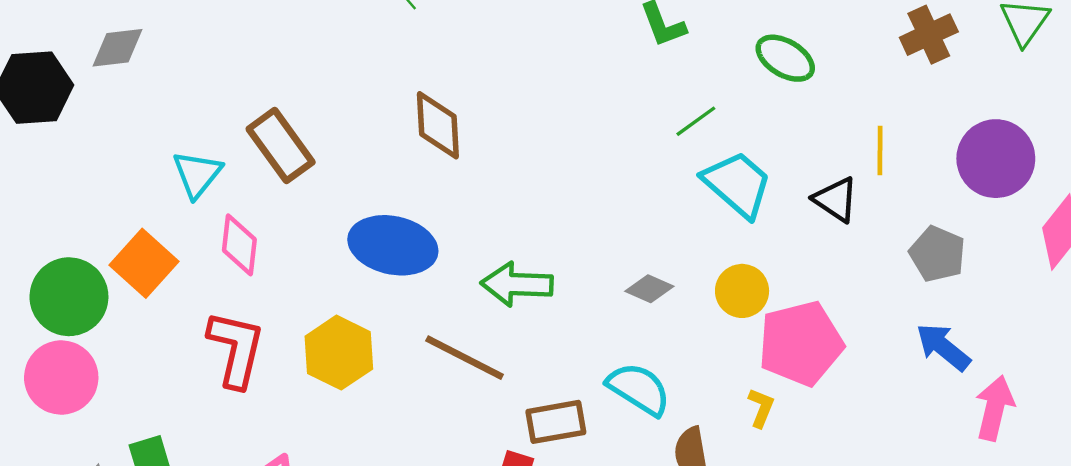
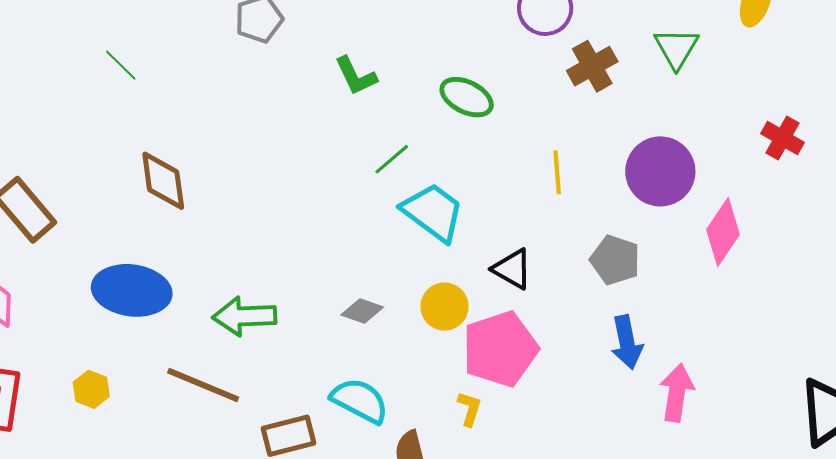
black triangle: (836, 199) -> (512, 269), moved
blue arrow: (943, 347) -> (627, 342), turned -136
yellow hexagon: (339, 353) -> (91, 389), size x0.6

